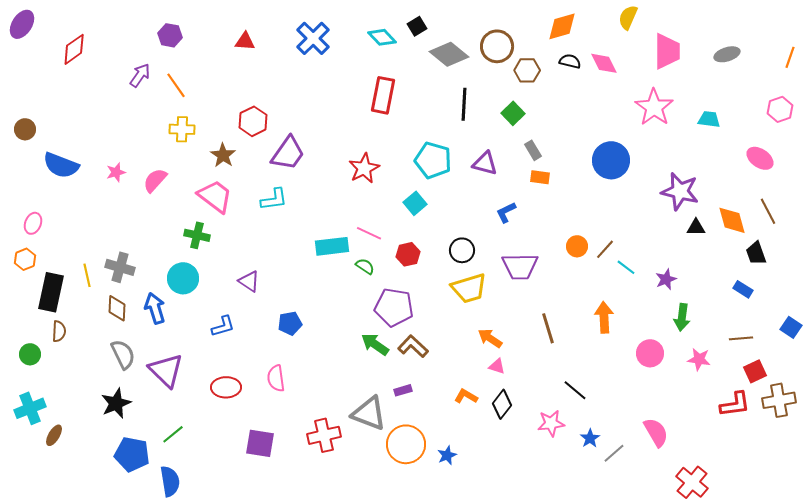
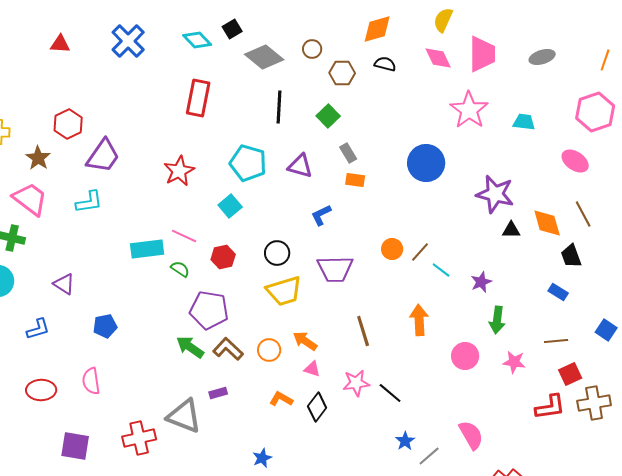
brown circle: (497, 46) -> (312, 49), size x0.6
pink diamond: (604, 63) -> (438, 58), moved
pink hexagon: (780, 109) -> (595, 112), size x1.5
pink star: (551, 423) -> (356, 383), moved
orange circle: (406, 444) -> (269, 350), moved, size x0.6

